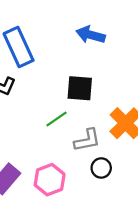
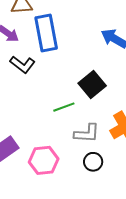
black square: (80, 88) -> (92, 84), turned 32

